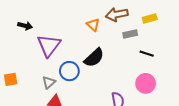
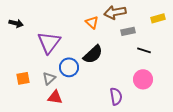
yellow rectangle: (150, 19) -> (158, 18), moved
black arrow: (25, 26) -> (16, 23), moved
orange square: (11, 79) -> (23, 78), moved

